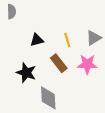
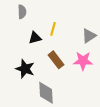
gray semicircle: (11, 12) -> (22, 12), moved
yellow line: (67, 40) -> (53, 29), moved, turned 32

